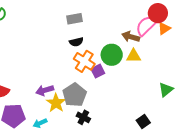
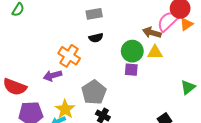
orange cross: (84, 61) -> (69, 56), moved
purple square: (98, 71) -> (131, 70), moved, turned 32
purple arrow: (45, 90) -> (53, 76), moved
yellow star: (56, 103) -> (65, 109), moved

